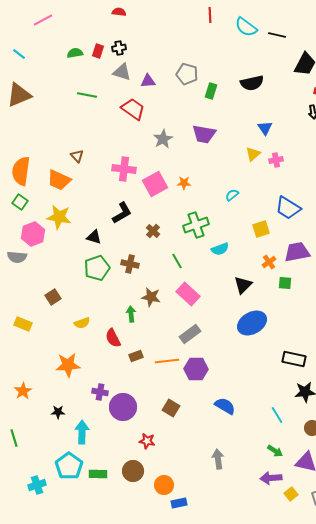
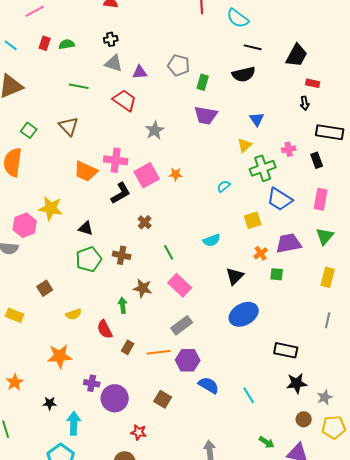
black line: (277, 35) -> (253, 47), moved
red rectangle: (98, 51) -> (45, 43), moved
purple trapezoid: (204, 134) -> (206, 115), moved
brown triangle: (77, 156) -> (69, 126), moved, size x1.5
pink cross: (276, 160) -> (289, 149), moved
orange trapezoid: (59, 180) -> (86, 171), moved
green square: (20, 202) -> (29, 130), moved
black L-shape: (122, 213) -> (121, 193), moved
green cross: (196, 225) -> (263, 168), moved
brown rectangle: (136, 356) -> (128, 347), turned -40
blue semicircle: (225, 406) -> (209, 385), moved
cyan line: (277, 415) -> (249, 395), moved

